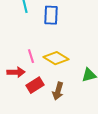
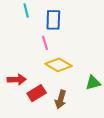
pink line: (31, 56) -> (45, 43), moved

